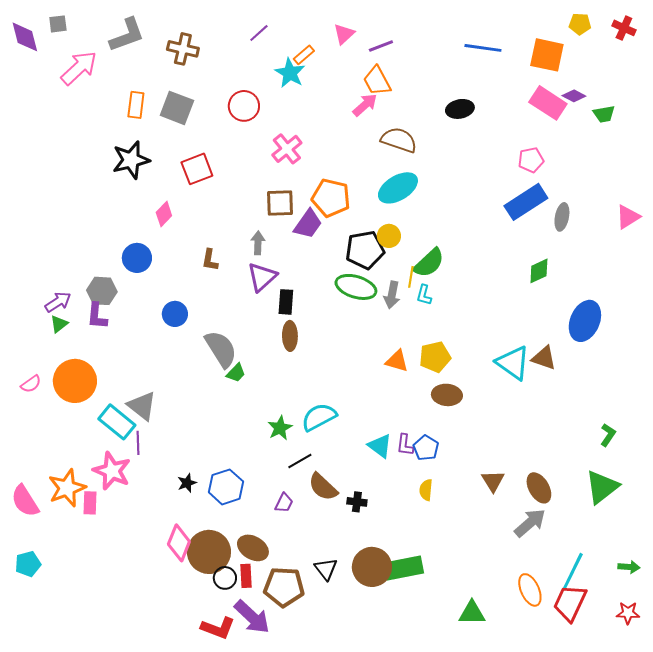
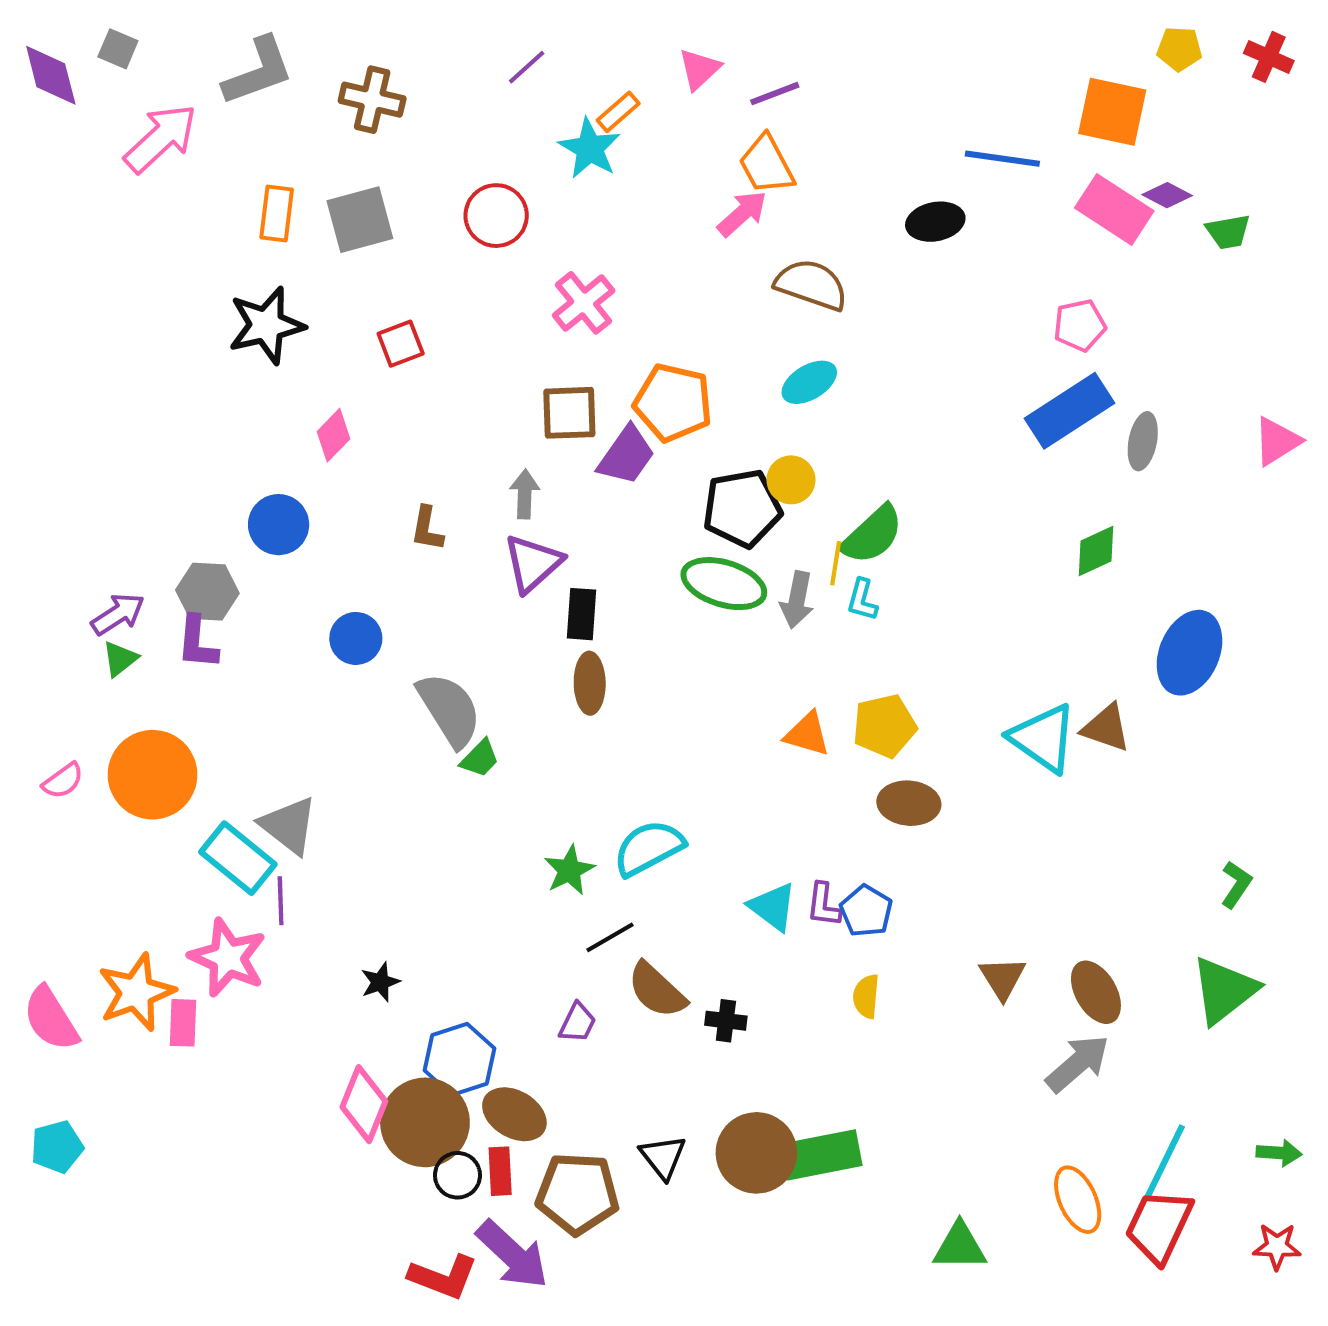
gray square: (58, 24) -> (118, 49), turned 30
blue line: (483, 48) -> (1002, 159), moved
gray square: (177, 108) -> (360, 220), turned -36
red square: (197, 169) -> (401, 344), size x0.7
cyan ellipse: (398, 188) -> (809, 382), size x0.7
blue hexagon: (226, 487) -> (460, 1059), moved

